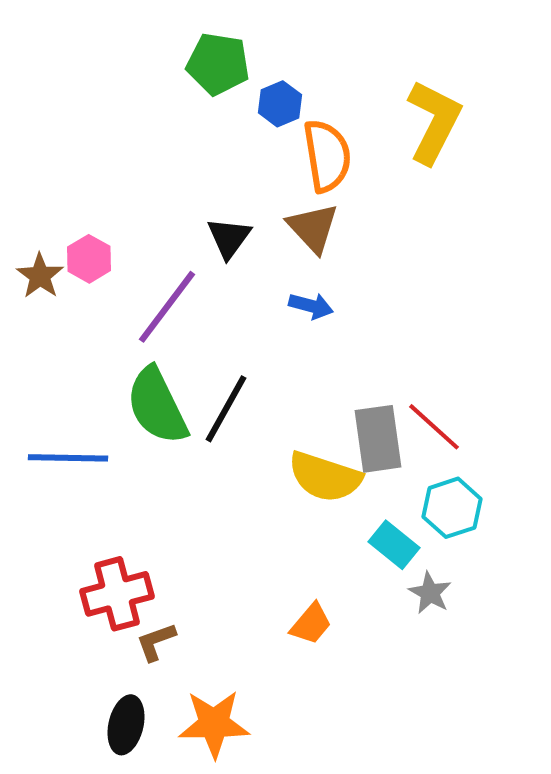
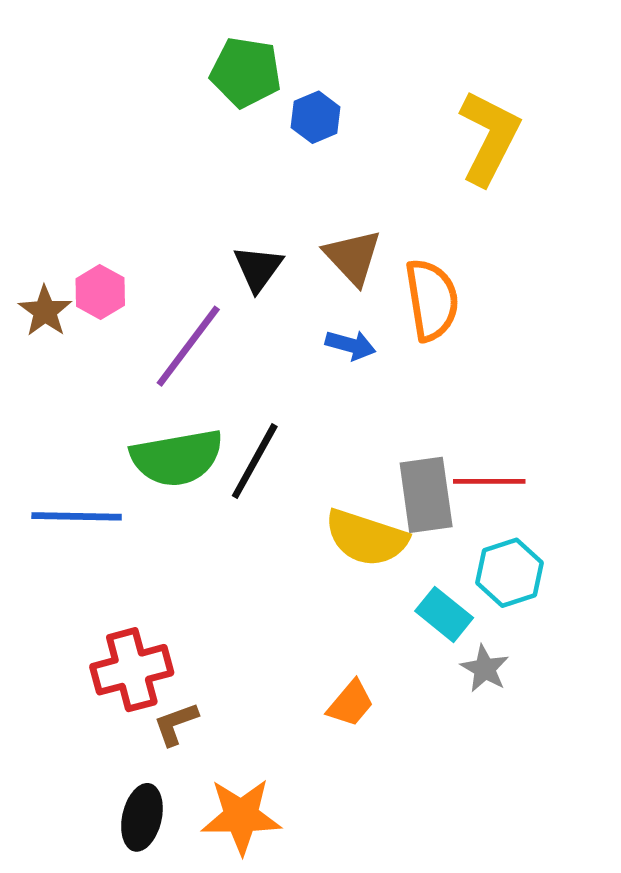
orange semicircle: (327, 156) -> (432, 300), moved
green semicircle: (157, 406) -> (177, 458), turned -74
red line: (434, 427) -> (489, 481), turned -42

